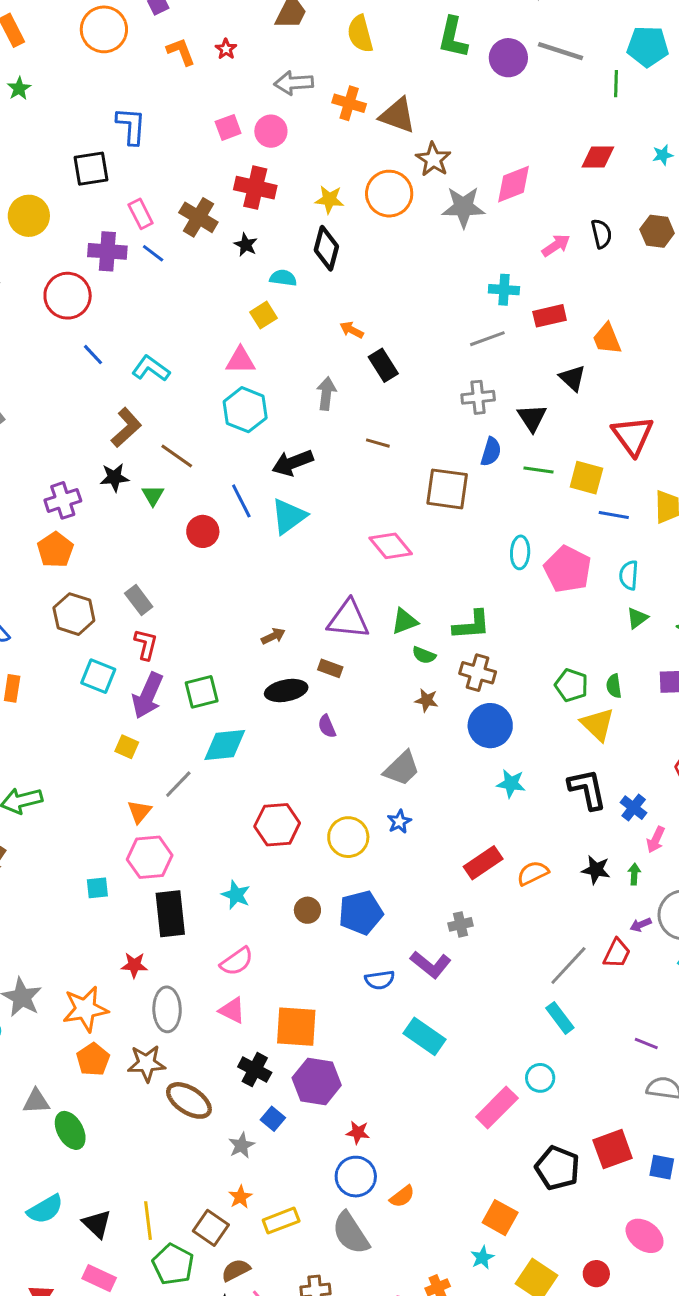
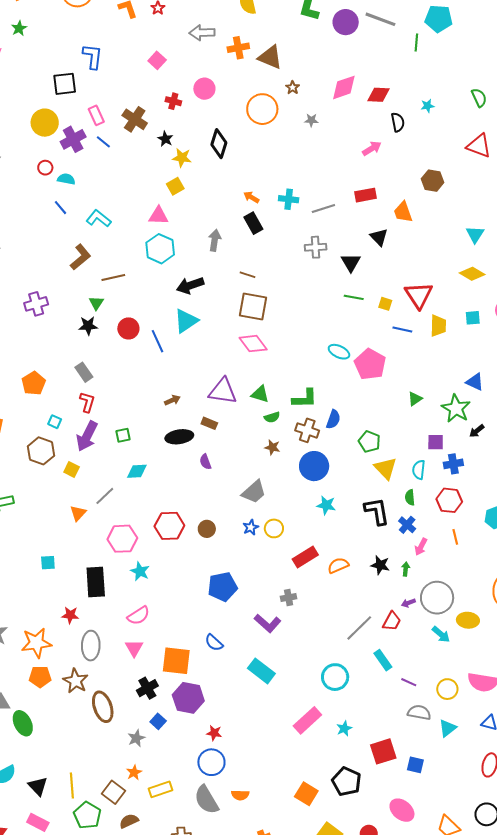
orange cross: (349, 103) -> (238, 48), turned -30
pink square: (228, 127) -> (157, 60), turned -30
pink circle: (271, 131) -> (204, 89), moved
cyan star: (663, 155) -> (428, 106), moved
red diamond: (598, 157) -> (378, 95), moved
brown star: (433, 159) -> (293, 88), size x0.6
pink diamond: (514, 184) -> (344, 87), moved
red cross: (255, 188) -> (173, 101), size x0.6
yellow star: (329, 200) -> (182, 158), moved
gray star: (463, 207) -> (311, 120), size x0.5
yellow circle: (29, 216) -> (45, 123), moved
brown hexagon: (657, 231) -> (433, 181), moved
black semicircle: (601, 234) -> (398, 122), moved
purple cross: (107, 251) -> (73, 139), turned -35
cyan semicircle: (283, 278) -> (66, 179), moved
cyan cross: (504, 290) -> (289, 199), moved
red circle: (68, 296) -> (45, 168), size x0.5
orange arrow: (352, 330) -> (251, 197), moved
red triangle: (633, 436) -> (419, 295), moved
blue semicircle: (491, 452) -> (333, 419), moved
brown line: (177, 456) -> (113, 278), turned -50
black star: (114, 477) -> (88, 326), moved
yellow square: (586, 478) -> (385, 304), size x0.6
brown square: (447, 489) -> (253, 306), moved
blue line: (241, 501) -> (158, 341), moved
orange pentagon: (55, 550) -> (34, 383), moved
cyan ellipse: (520, 552) -> (339, 352), turned -70
cyan semicircle: (629, 575) -> (419, 470), moved
brown hexagon: (74, 614) -> (41, 451), moved
green triangle: (405, 621) -> (260, 394), turned 36
green semicircle: (424, 655) -> (272, 417), turned -42
cyan square: (98, 676) -> (55, 422), size x0.6
green semicircle: (614, 686) -> (410, 497), moved
green square: (202, 692) -> (123, 435), size x0.7
cyan diamond: (225, 745) -> (137, 471), size x0.7
yellow circle: (348, 837) -> (274, 528), moved, size x0.7
pink hexagon: (150, 857) -> (122, 539), moved
brown circle: (307, 910) -> (207, 529), moved
blue semicircle: (380, 980) -> (214, 643), moved, turned 48
pink triangle: (232, 1010) -> (134, 648), turned 30
cyan rectangle: (560, 1018) -> (383, 660), moved
orange pentagon: (93, 1059) -> (40, 677), turned 30
brown star: (147, 1063) -> (76, 681), turned 30
black cross: (255, 1070) -> (147, 688), turned 30
cyan circle: (540, 1078) -> (335, 677), moved, size x1.4
brown ellipse: (189, 1100) -> (103, 707), turned 36
black pentagon: (557, 1168) -> (346, 781), moved
orange semicircle: (402, 1196) -> (240, 795), moved, turned 36
cyan star: (482, 1258) -> (344, 728), moved

